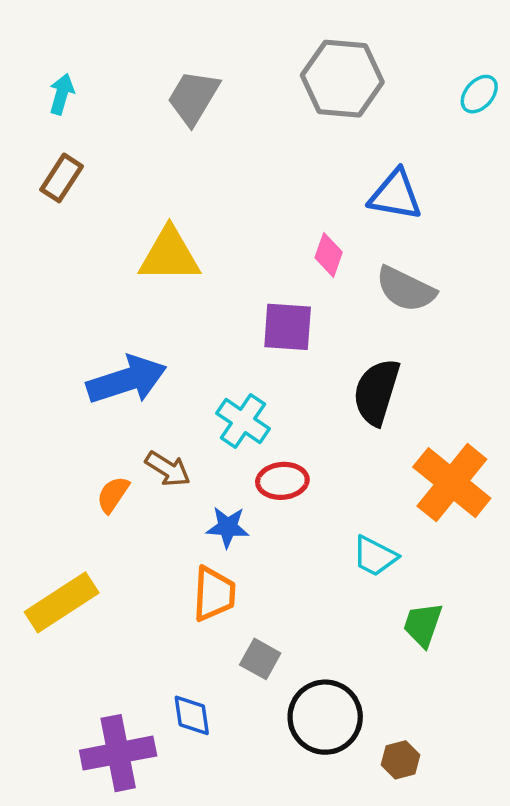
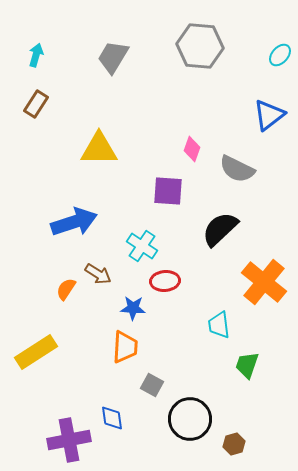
blue triangle: (395, 195) -> (269, 115), moved, turned -48
black semicircle: (377, 392) -> (220, 229), turned 30
cyan trapezoid: (375, 556) -> (219, 325), turned 56

